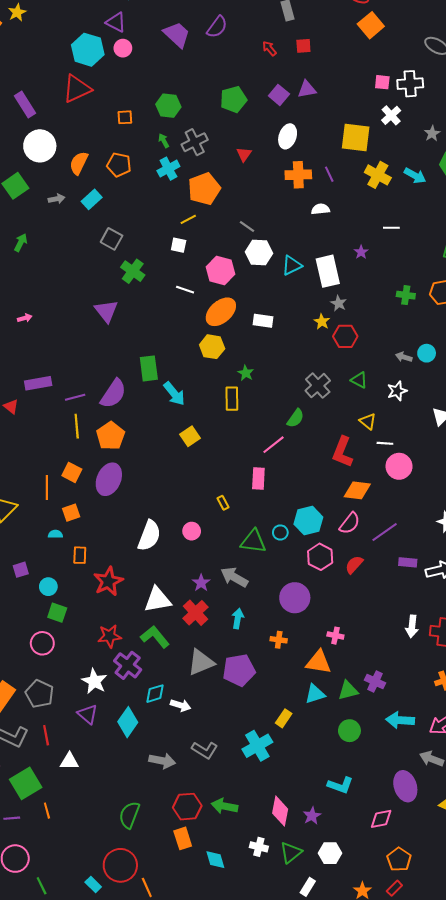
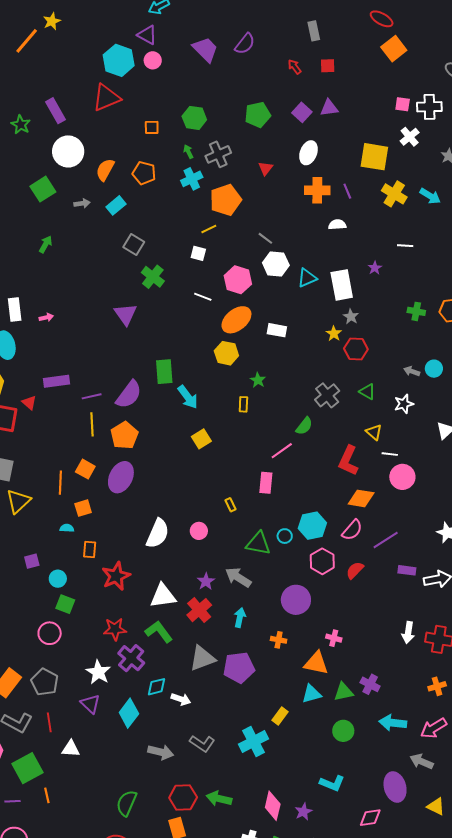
yellow rectangle: (232, 399) -> (243, 404), size x0.7

